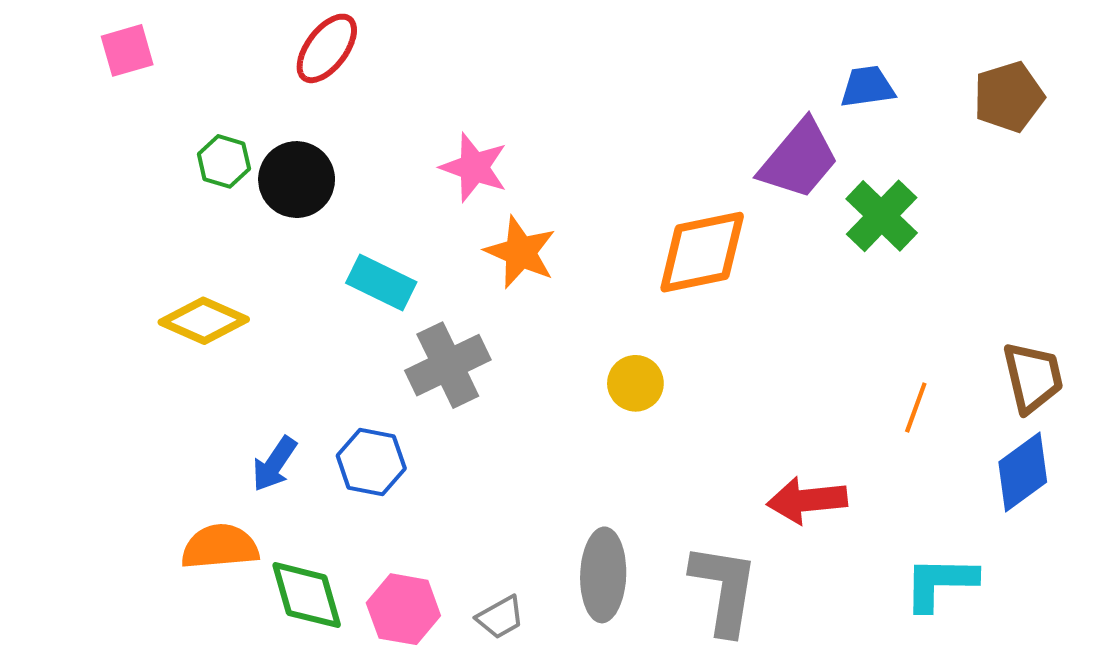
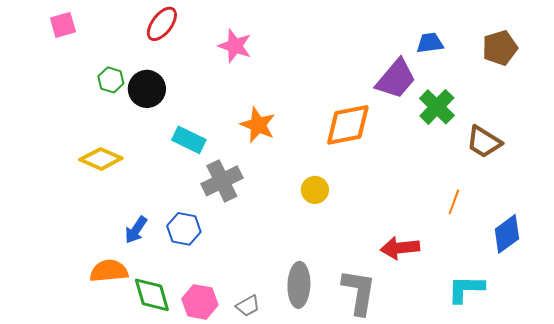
pink star: (474, 167) -> (235, 46), moved
brown trapezoid: (1033, 377) -> (484, 142), moved, turned 135

